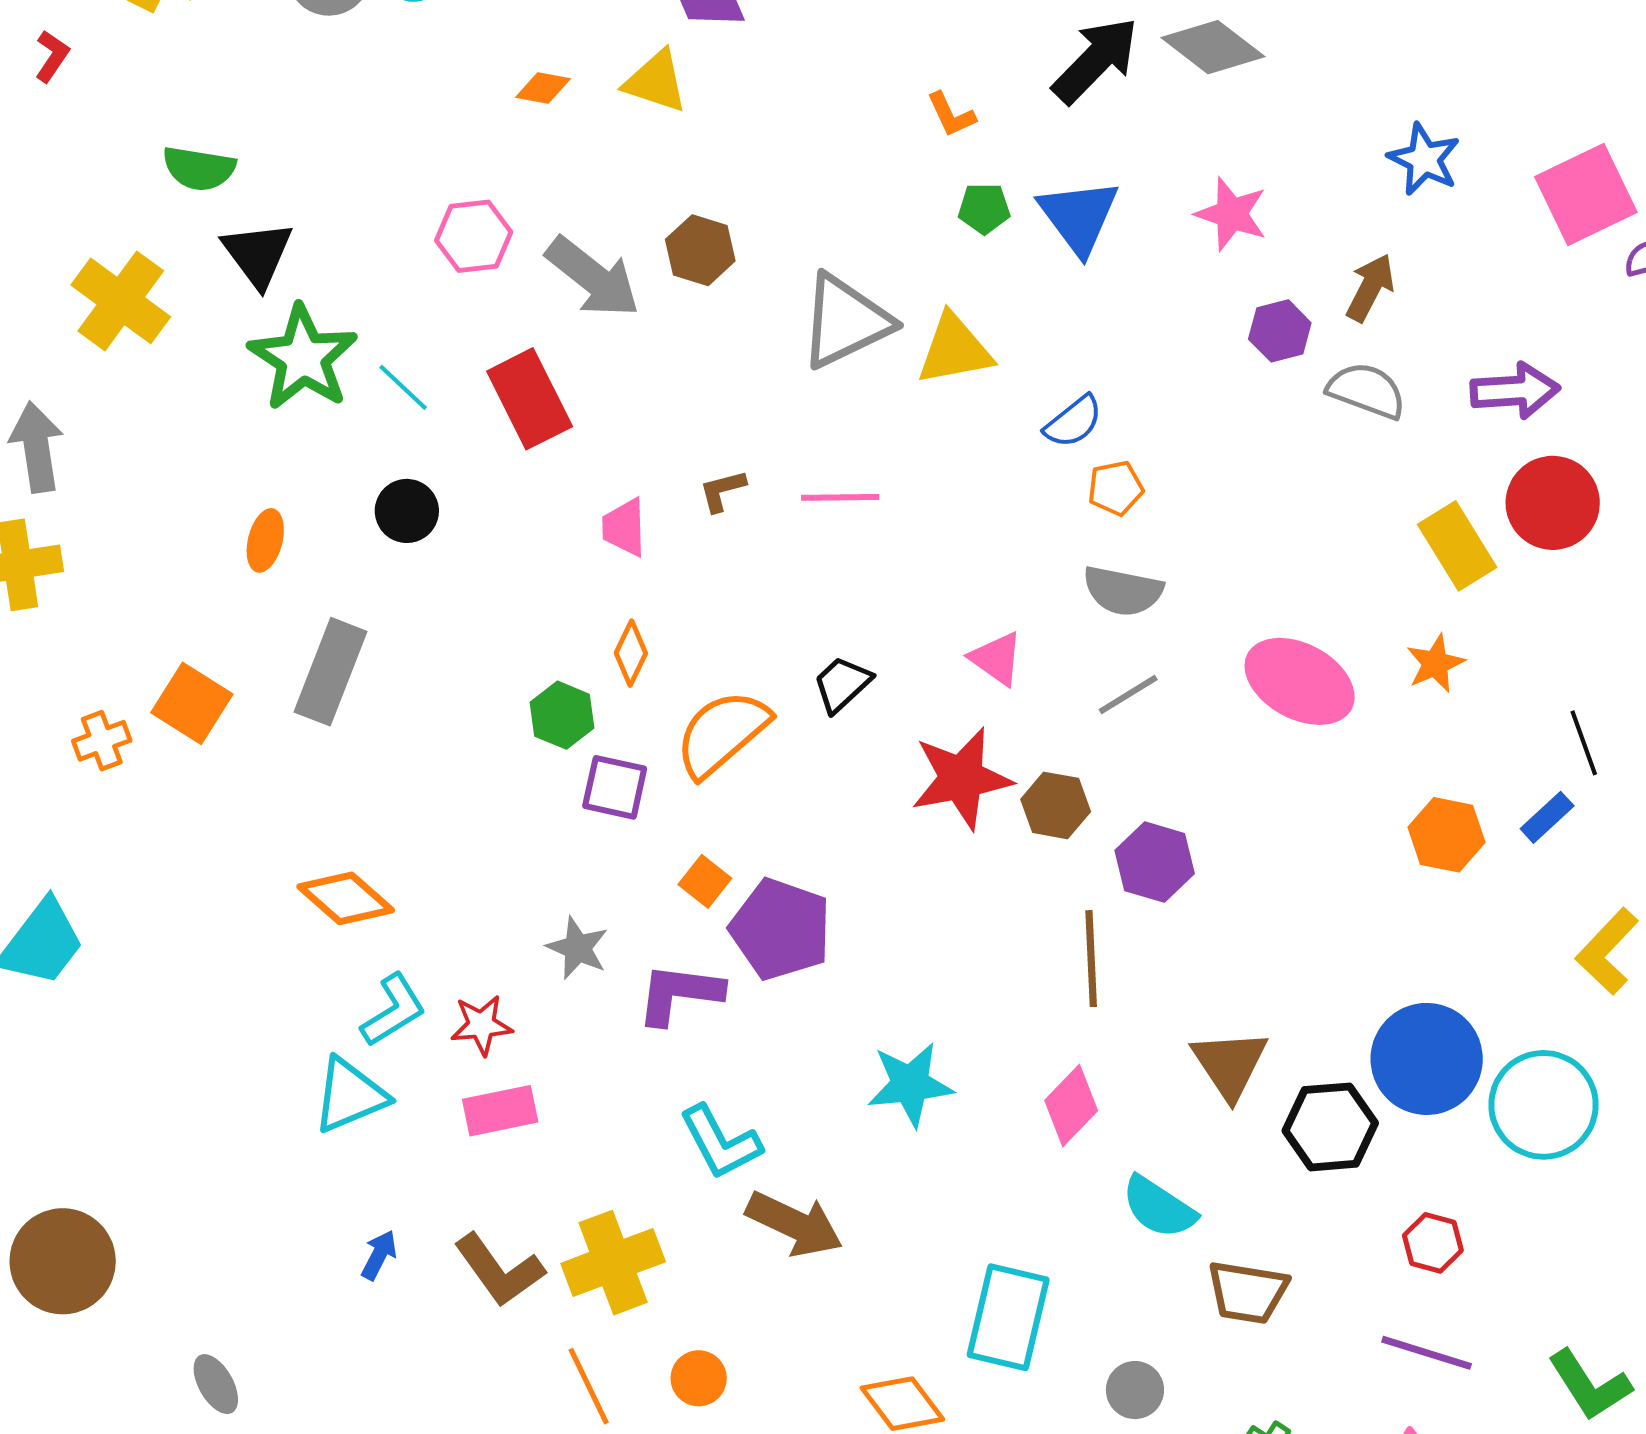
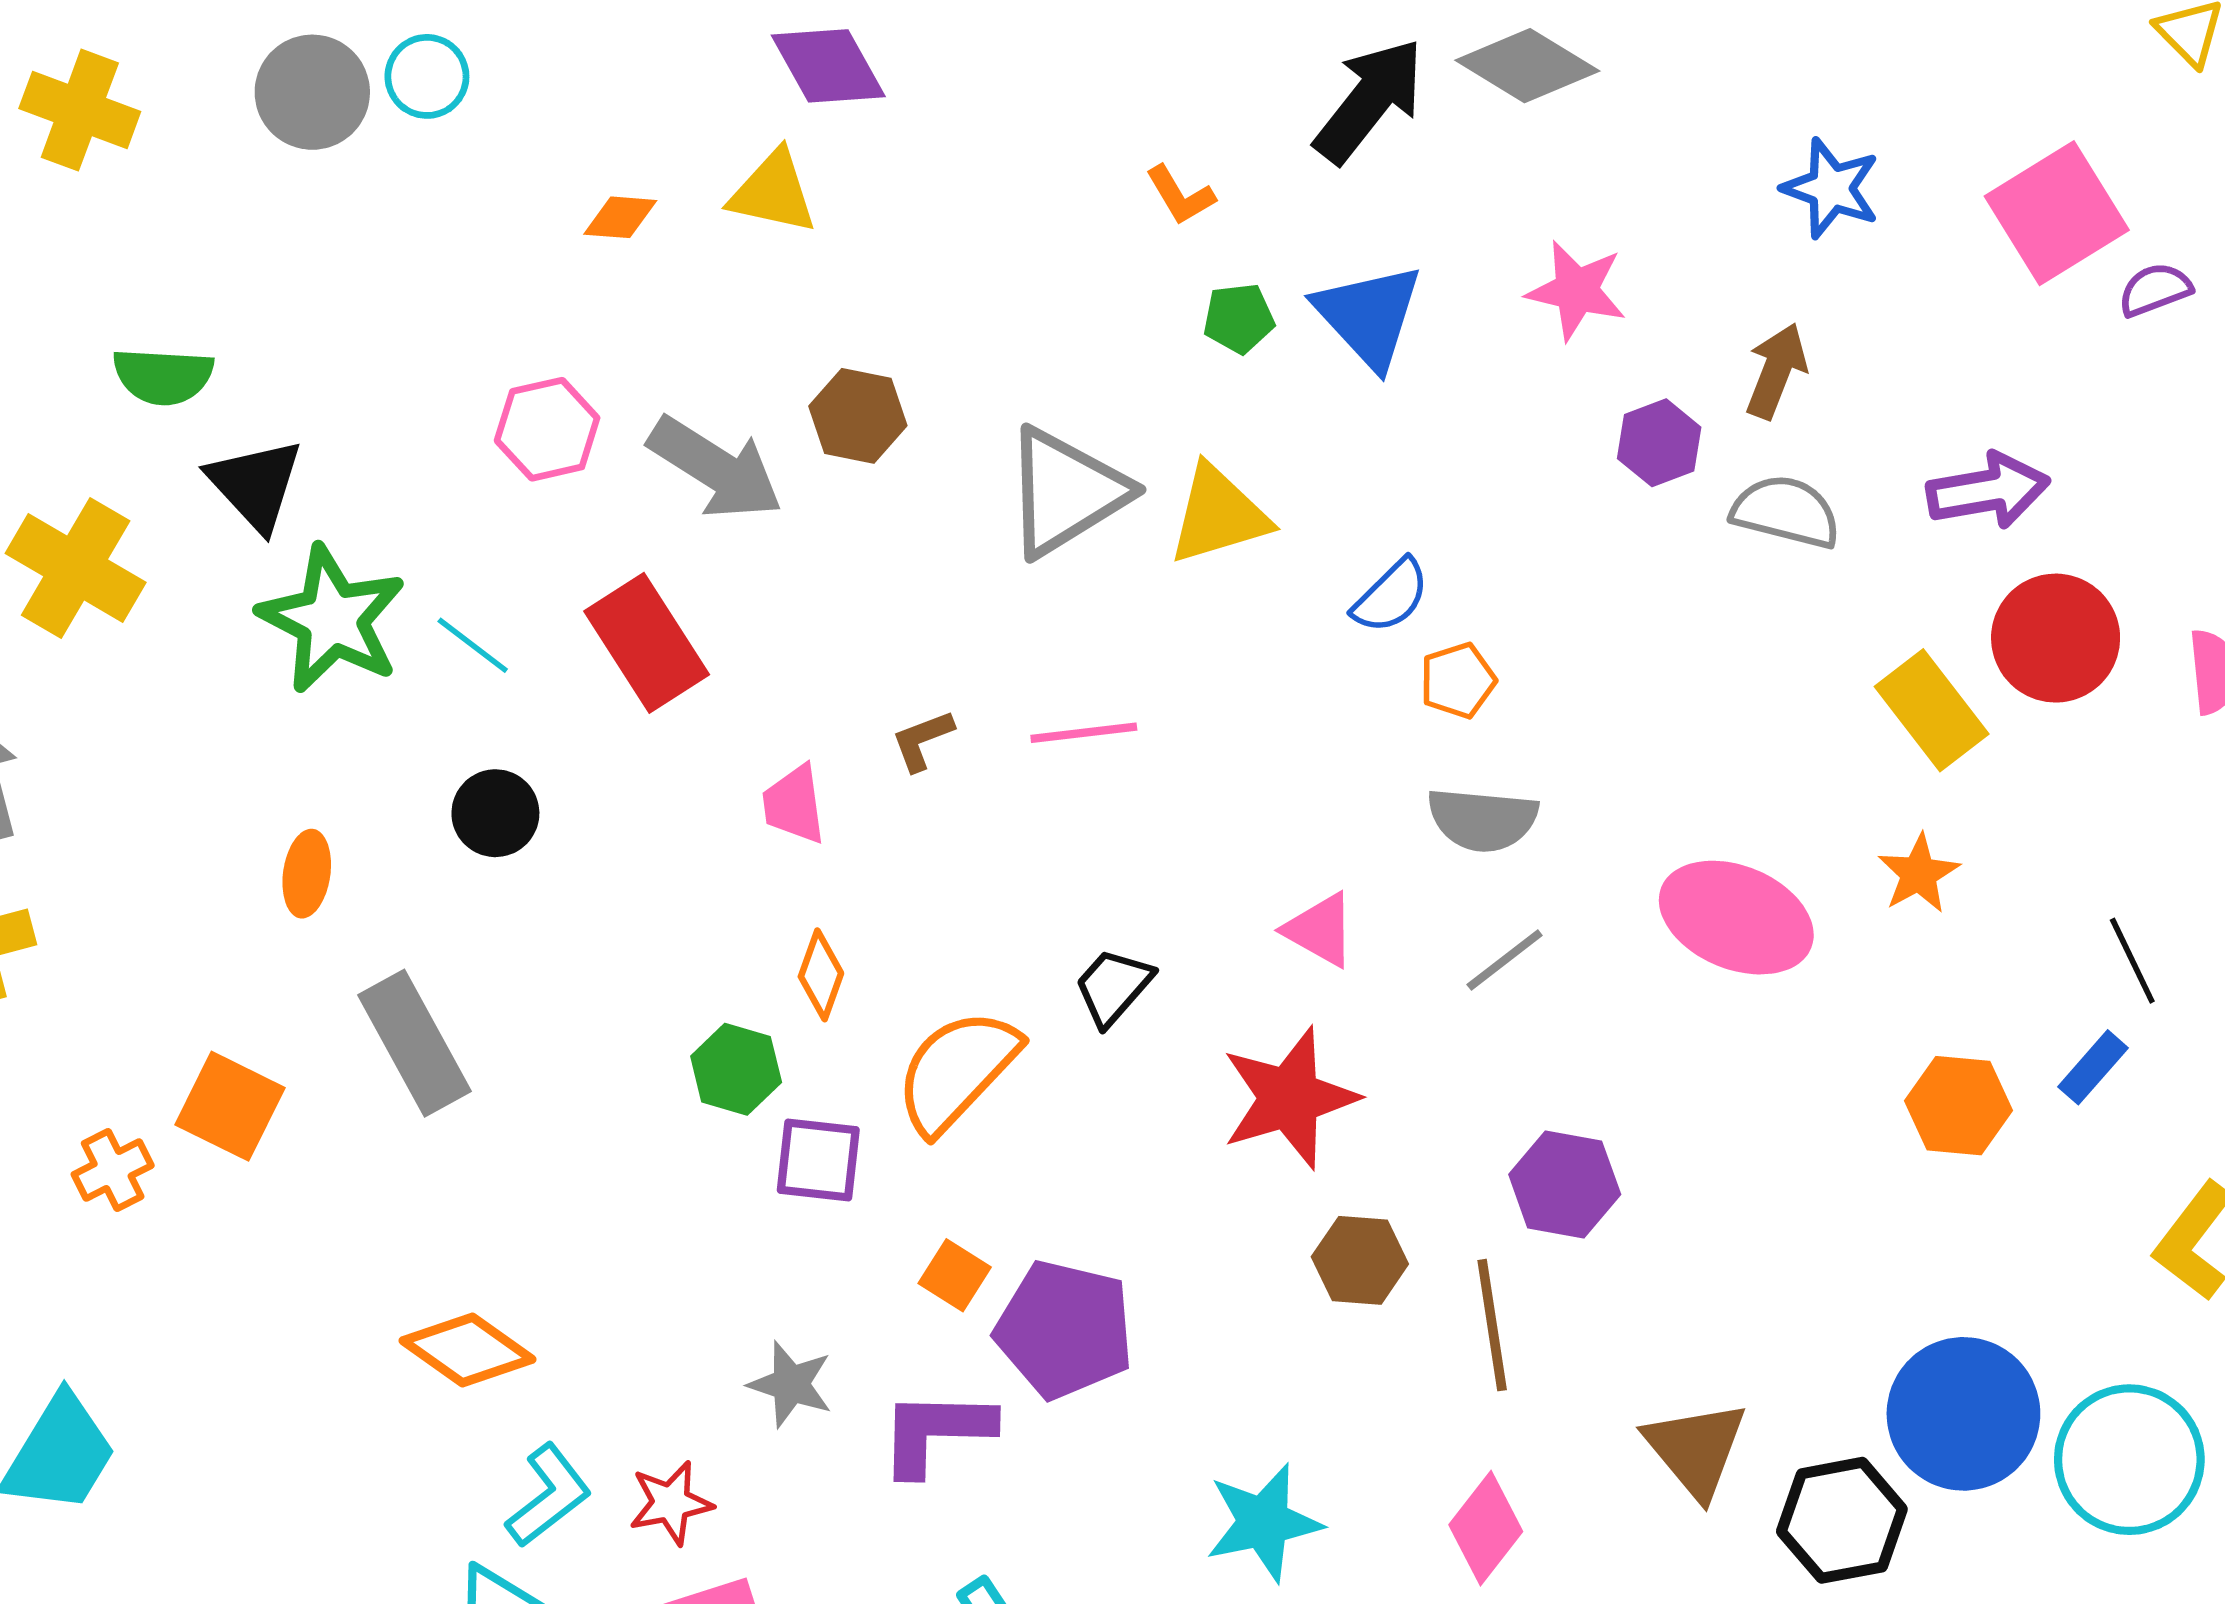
gray rectangle: (331, 672) -> (415, 1043), turned -44
brown hexagon: (1056, 805) -> (1360, 1260), moved

